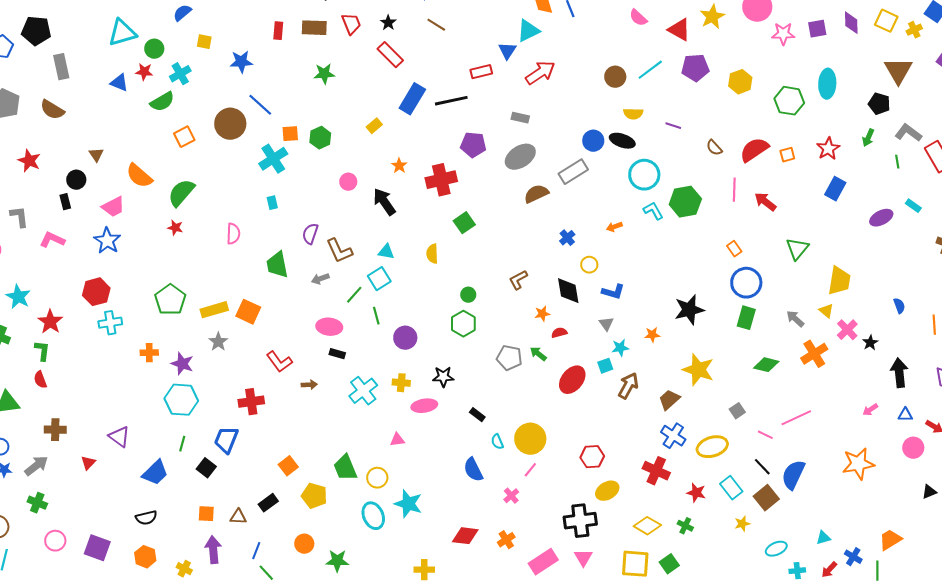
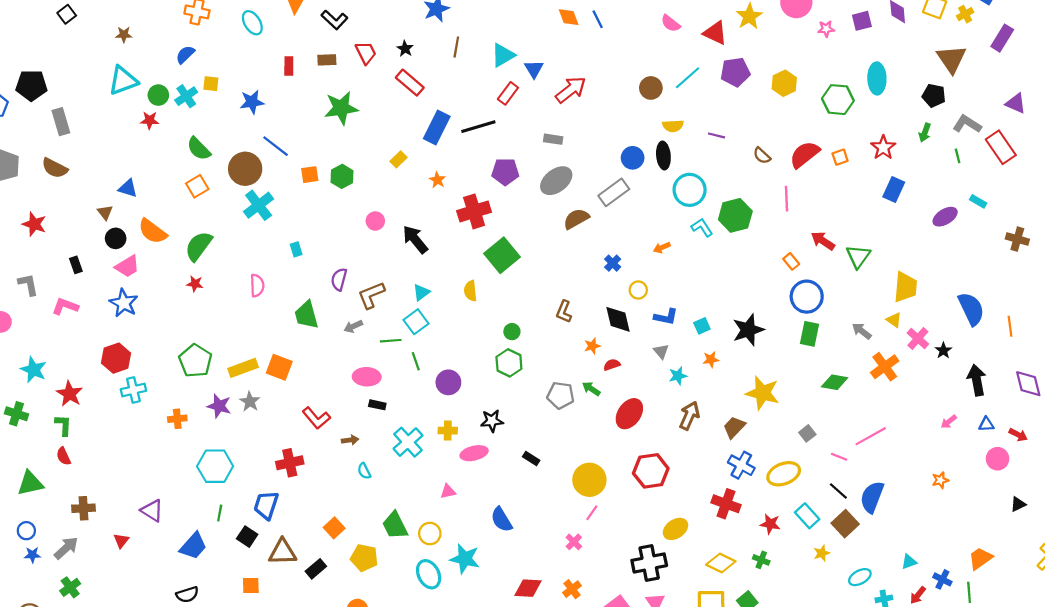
brown line: (436, 25) -> (456, 47), turned 72
brown rectangle: (314, 28) -> (327, 60), size x0.7
cyan triangle: (528, 31) -> (503, 55), moved
pink star: (783, 34) -> (826, 29), size x0.7
red rectangle: (481, 72) -> (508, 93), turned -35
cyan cross: (180, 74) -> (186, 96), moved
green star: (324, 74) -> (341, 108), size x1.5
blue triangle: (119, 83) -> (128, 188), moved
green semicircle: (162, 102) -> (199, 149), moved, turned 80
black ellipse: (622, 141) -> (663, 155), turned 70
cyan cross: (273, 159) -> (259, 205), moved
orange star: (399, 166) -> (437, 180), moved
black circle: (76, 180) -> (116, 238), moved
red arrow: (765, 202) -> (823, 241), moved
green square: (464, 223) -> (502, 255), size x1.5
brown L-shape: (339, 251) -> (371, 295), turned 96
cyan triangle: (386, 252) -> (421, 292), turned -42
brown L-shape: (518, 280) -> (564, 312), turned -35
green line: (354, 295) -> (391, 341), turned 48
blue semicircle: (899, 306) -> (971, 309), size x2.0
purple star: (182, 364) -> (219, 406), moved
cyan square: (605, 366) -> (702, 326), moved
cyan semicircle: (497, 442) -> (364, 471), moved
red hexagon: (592, 457) -> (651, 471), moved, size x1.4
orange star: (858, 464) -> (940, 480), size x0.5
blue semicircle: (473, 470) -> (501, 520), moved
green cross: (37, 503) -> (70, 587), turned 36
brown triangle: (238, 517) -> (283, 552), moved, size x1.6

